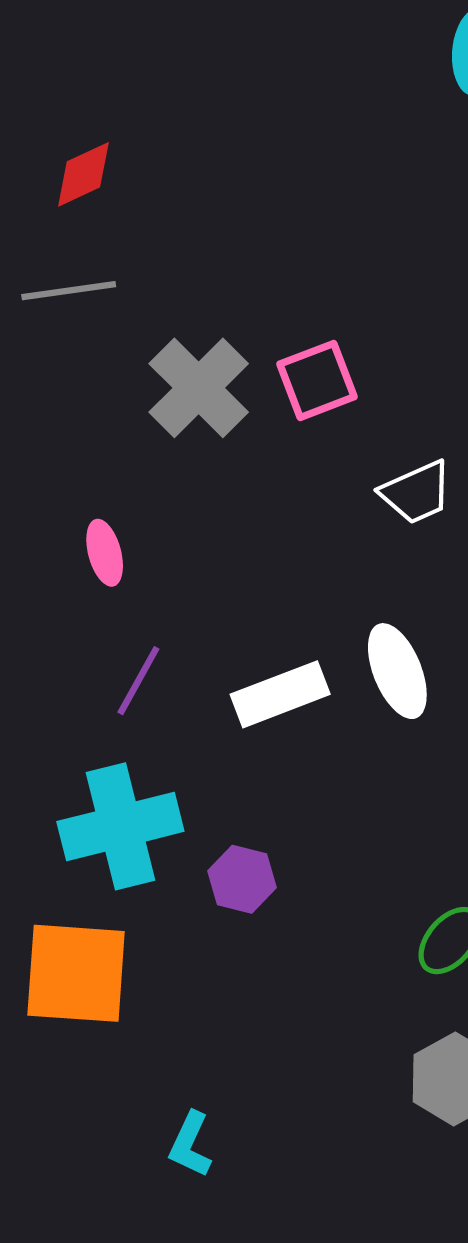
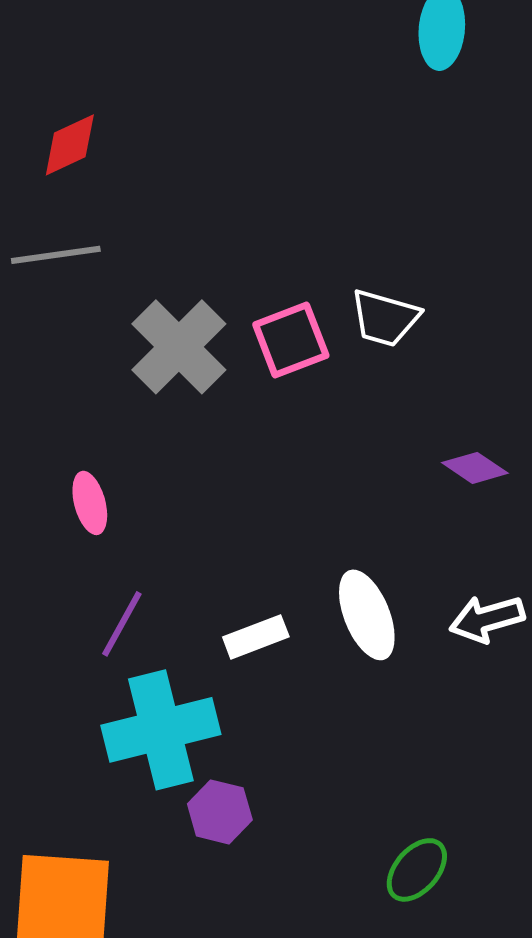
white trapezoid: (416, 492) -> (385, 318), moved, turned 40
white rectangle: (280, 694) -> (256, 637), size x0.7
cyan cross: (120, 826) -> (161, 730), moved

